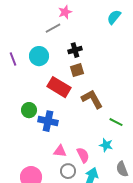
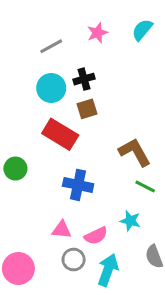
pink star: (65, 12) -> (97, 33), moved
cyan circle: (39, 56) -> (51, 88), moved
brown L-shape: (92, 99) -> (135, 152), moved
blue cross: (48, 121) -> (78, 185), moved
pink semicircle: (83, 155) -> (96, 236), turned 91

